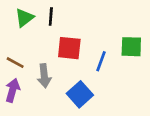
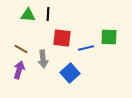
green triangle: (24, 18) -> (28, 15), turned 42
blue line: (101, 61) -> (86, 48), turned 56

